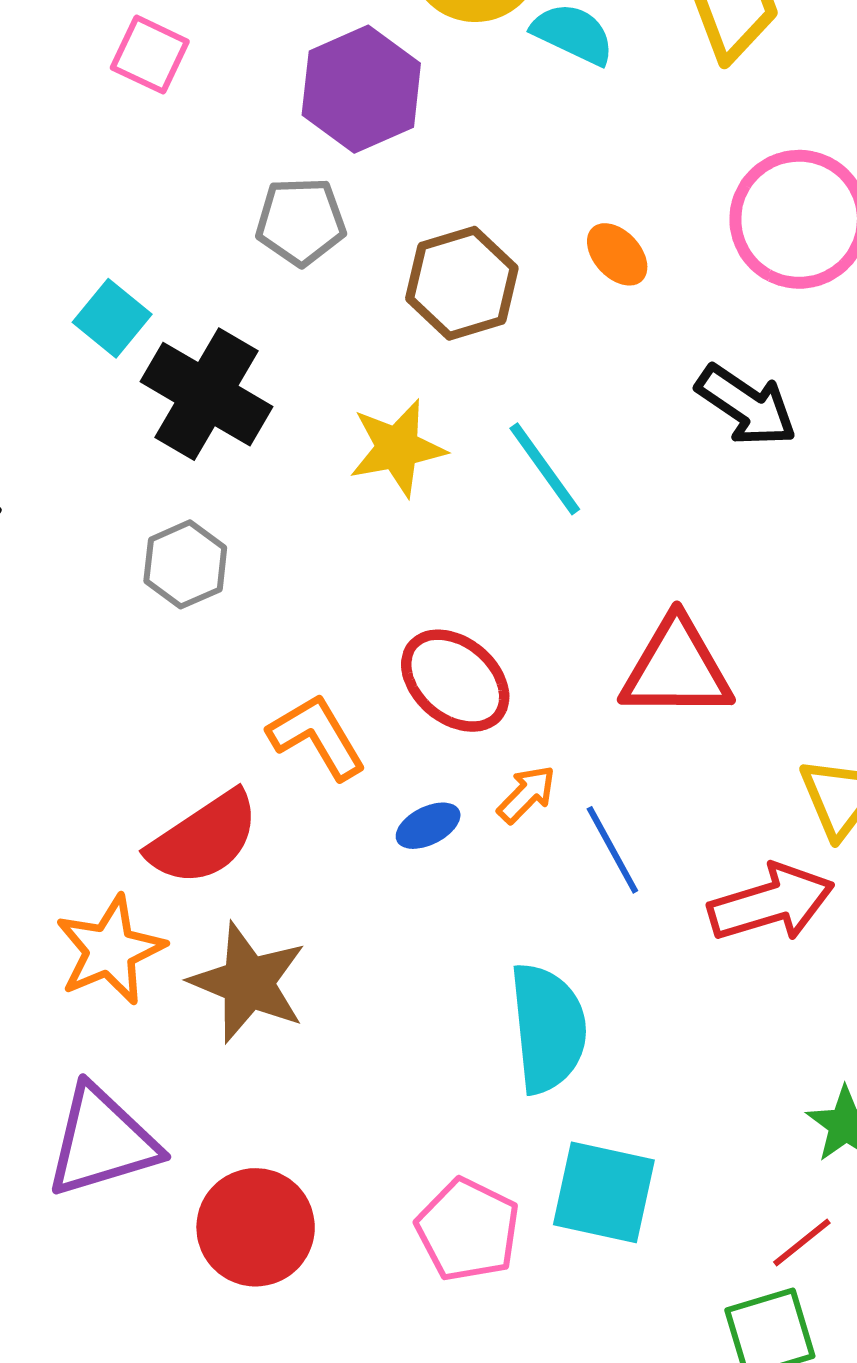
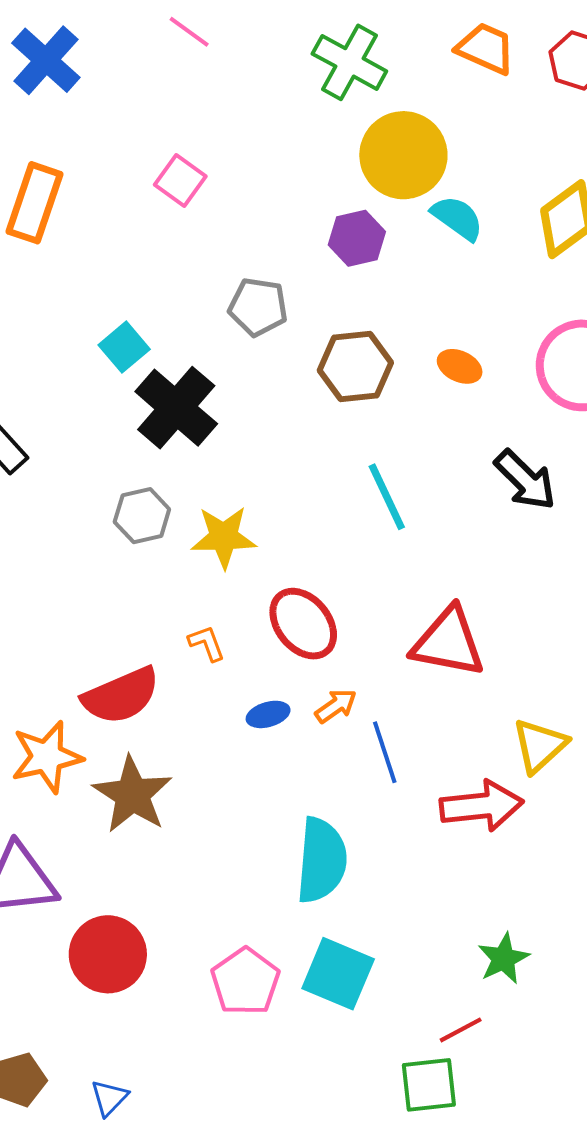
purple hexagon: (361, 89) -> (357, 238), moved, size x0.7
orange ellipse: (617, 254) -> (460, 366), turned -33
yellow star: (397, 448) -> (224, 537), moved
orange L-shape: (317, 737) -> (207, 643), size x0.6

